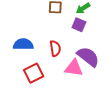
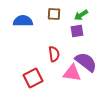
purple square: (79, 25) -> (77, 31), turned -32
blue semicircle: (23, 44) -> (23, 21), moved

